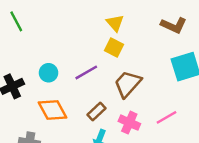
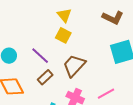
purple line: (86, 72) -> (40, 56), turned 72
brown rectangle: (96, 111) -> (45, 77), moved

